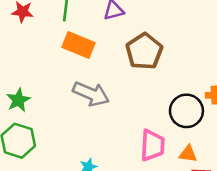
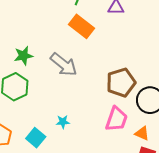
brown pentagon: (144, 51) -> (121, 83), moved
gray arrow: (91, 94) -> (64, 65), moved

